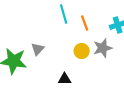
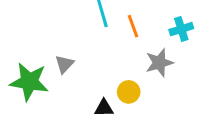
yellow circle: (82, 51) -> (129, 92), moved

